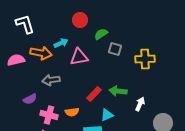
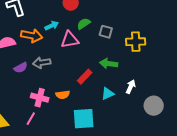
green semicircle: (101, 34) -> (84, 24), moved
green arrow: (118, 91) -> (109, 64), moved
purple semicircle: (30, 99) -> (21, 68), moved
cyan triangle: (107, 115) -> (108, 94), moved

